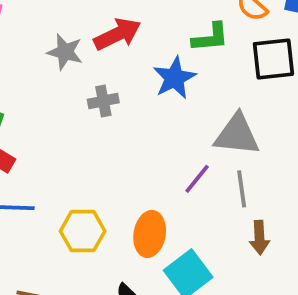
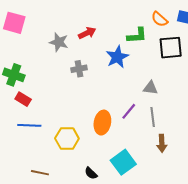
red arrow: (117, 34) -> (87, 33), size x0.7
gray triangle: (237, 135) -> (150, 88), size x0.6
orange ellipse: (150, 234) -> (102, 123), moved

